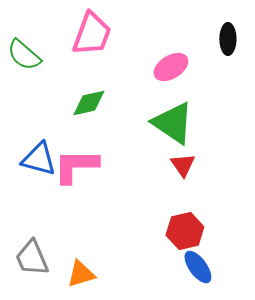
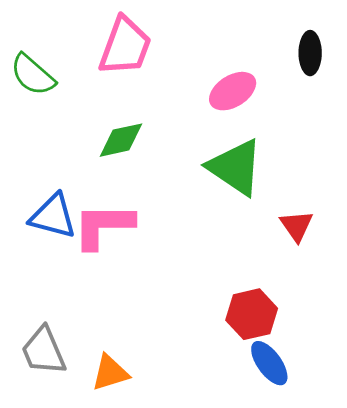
red triangle: (183, 165) -> (297, 226), moved

